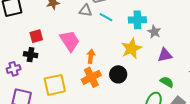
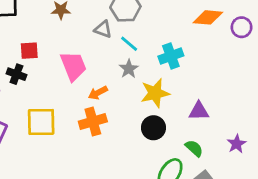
cyan cross: (137, 20) -> (171, 56), turned -30
gray star: (154, 32) -> (129, 69), moved
orange arrow: (91, 56) -> (98, 93), turned -136
black circle: (118, 74) -> (153, 128), moved

